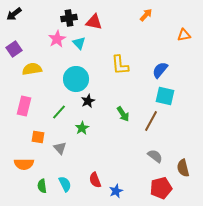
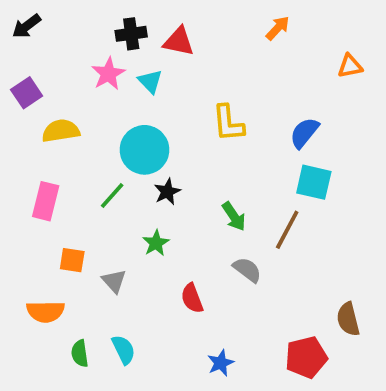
green line: (59, 112) -> (112, 196), moved
gray semicircle: (155, 156) -> (247, 270), moved
red semicircle: (95, 180) -> (192, 298), moved

